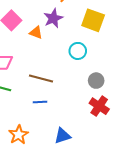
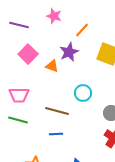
cyan circle: (78, 51) -> (83, 93), moved

